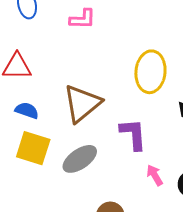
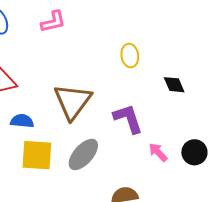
yellow ellipse: (150, 72) -> (130, 56), size x0.6

